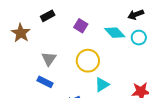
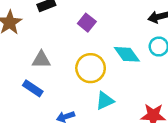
cyan diamond: (115, 33) -> (127, 54), moved
gray triangle: (49, 59) -> (41, 60), turned 49

